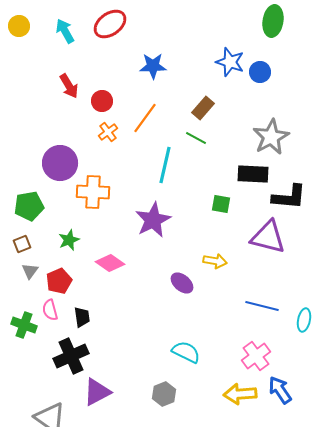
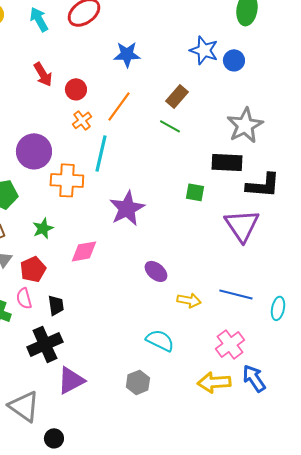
cyan line: (165, 165) -> (101, 153), moved
purple triangle: (268, 237) -> (242, 225), turned 42
yellow arrow: (215, 261) -> (189, 300), moved
pink diamond: (110, 263) -> (84, 251), turned -44

